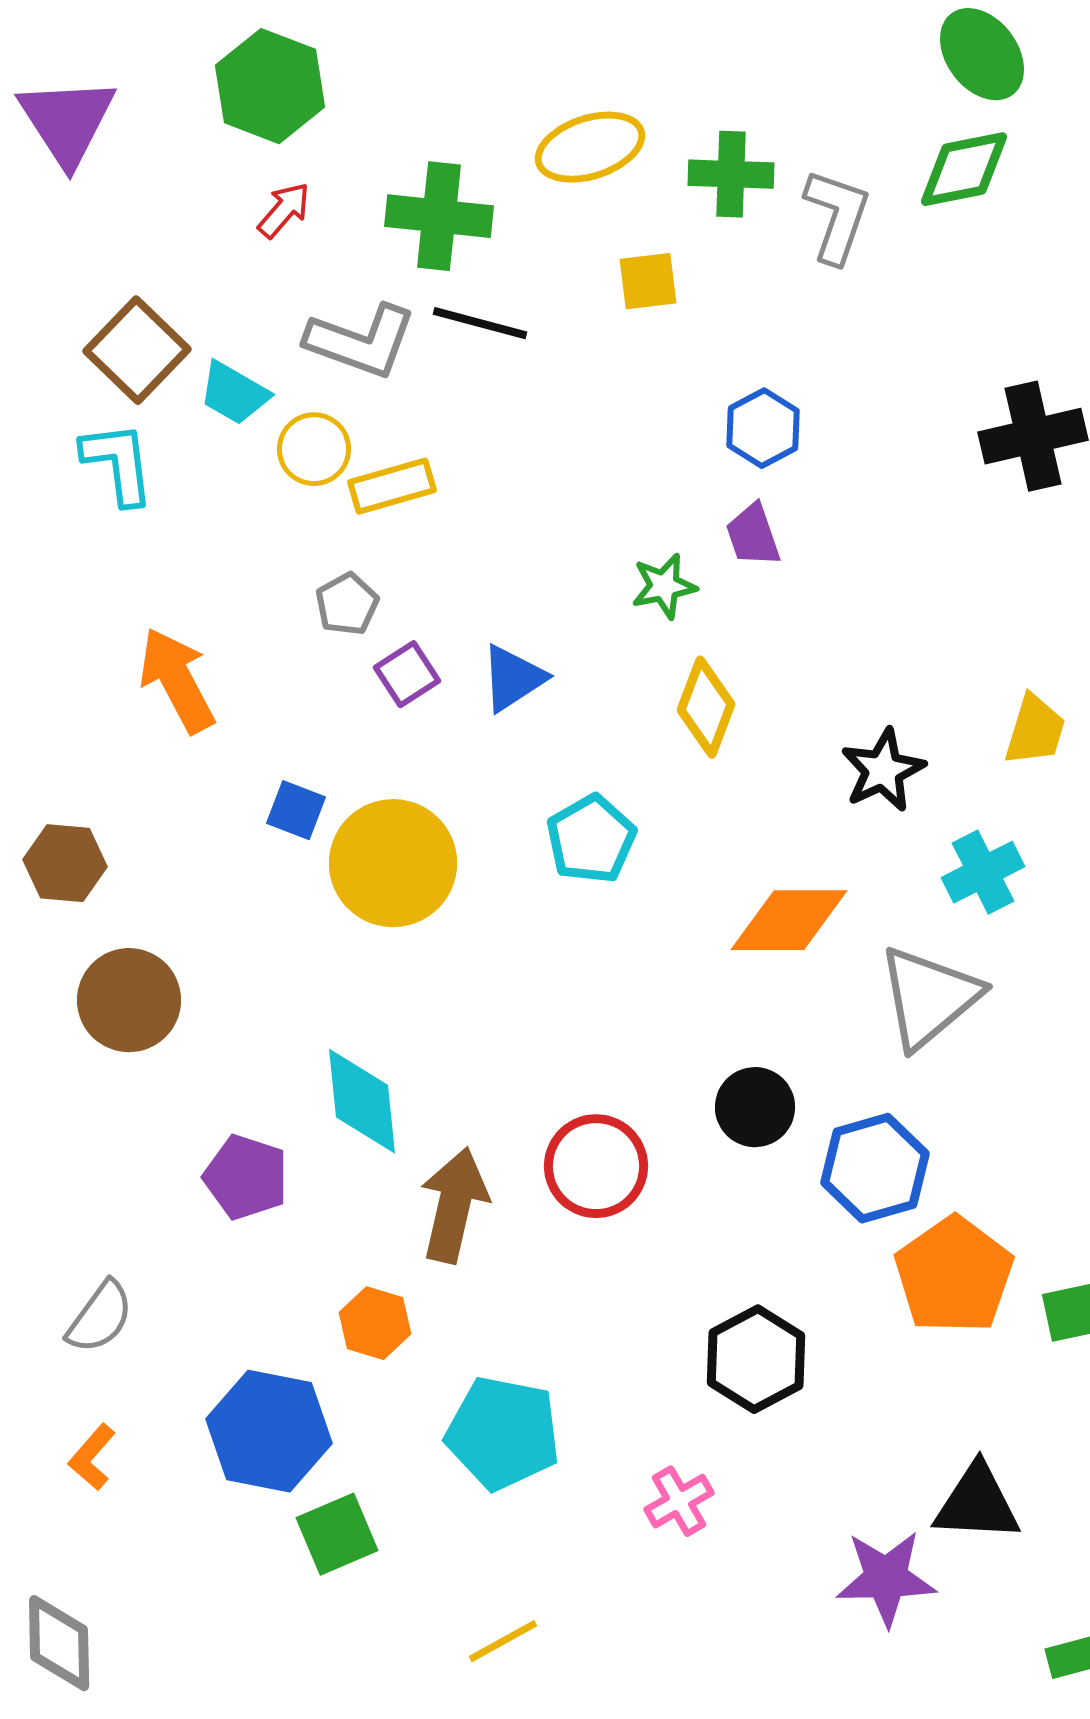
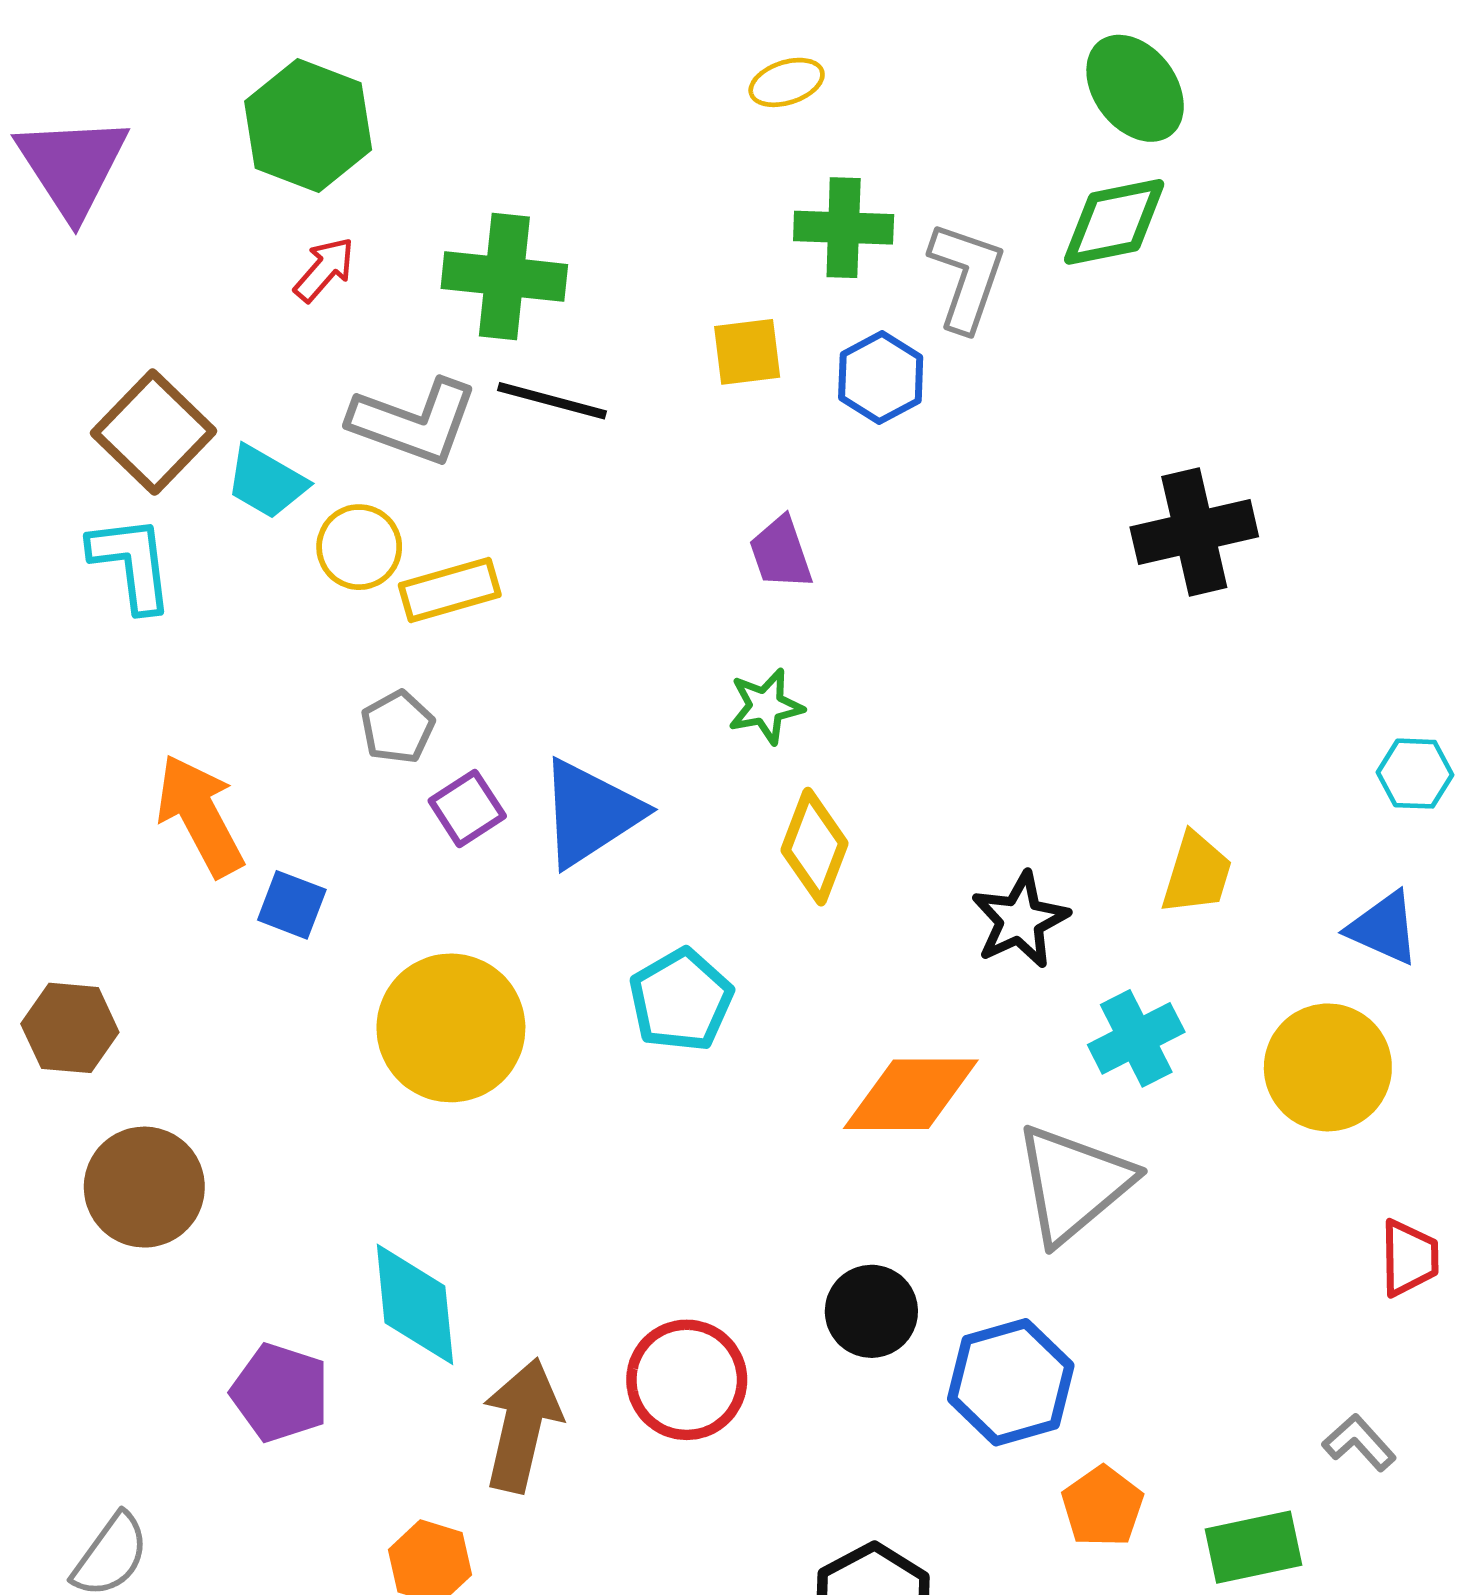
yellow ellipse: (590, 147) -> (787, 82), moved, size x0.6
blue hexagon: (763, 428) -> (881, 377), moved
purple trapezoid: (753, 535) -> (781, 553), moved
blue triangle: (513, 678) -> (590, 813), size x1.4
blue square: (296, 810) -> (292, 905), moved
orange pentagon: (954, 1275) -> (1103, 1506), size x0.6

